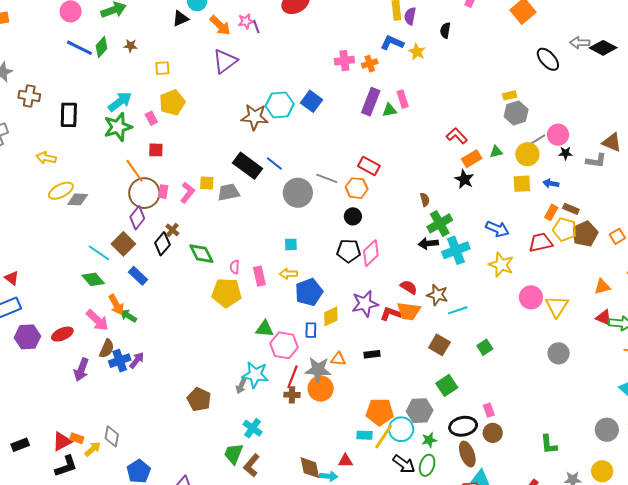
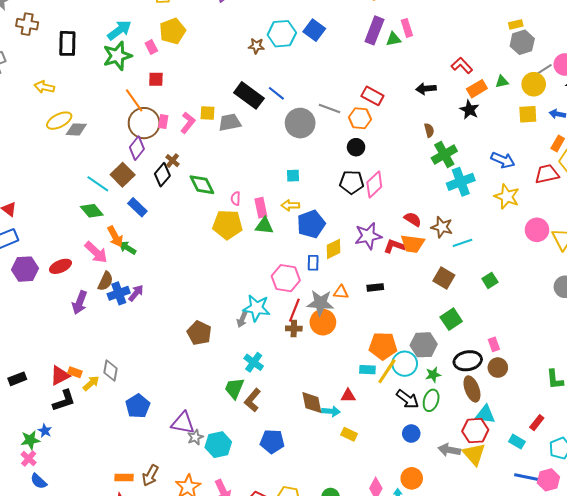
brown star: (255, 117) -> (256, 46), size x0.6
black arrow: (428, 243) -> (426, 89), moved
green triangle: (265, 329) -> (264, 226), moved

